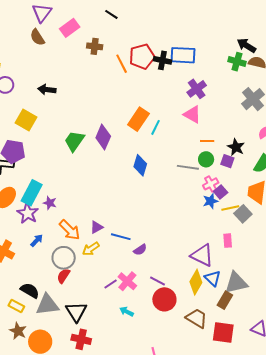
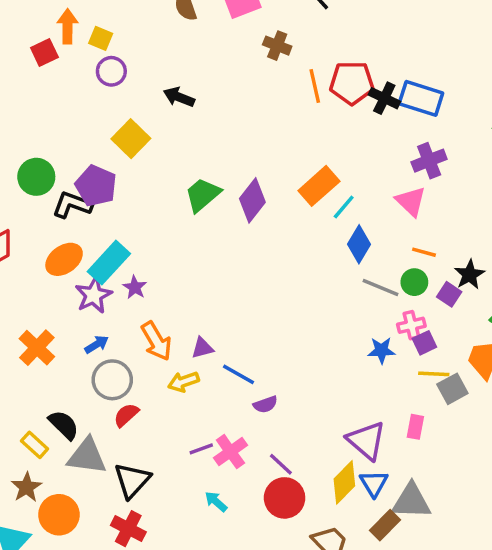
blue diamond: (140, 165) -> (359, 244), moved
blue star: (210, 201) -> (382, 350), moved
gray circle: (64, 258) -> (112, 380), moved

